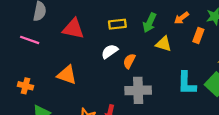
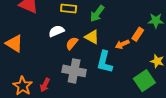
orange arrow: (181, 18) -> (122, 44), moved
yellow triangle: (163, 44) -> (92, 37), moved
cyan L-shape: (187, 83) -> (105, 62), moved

